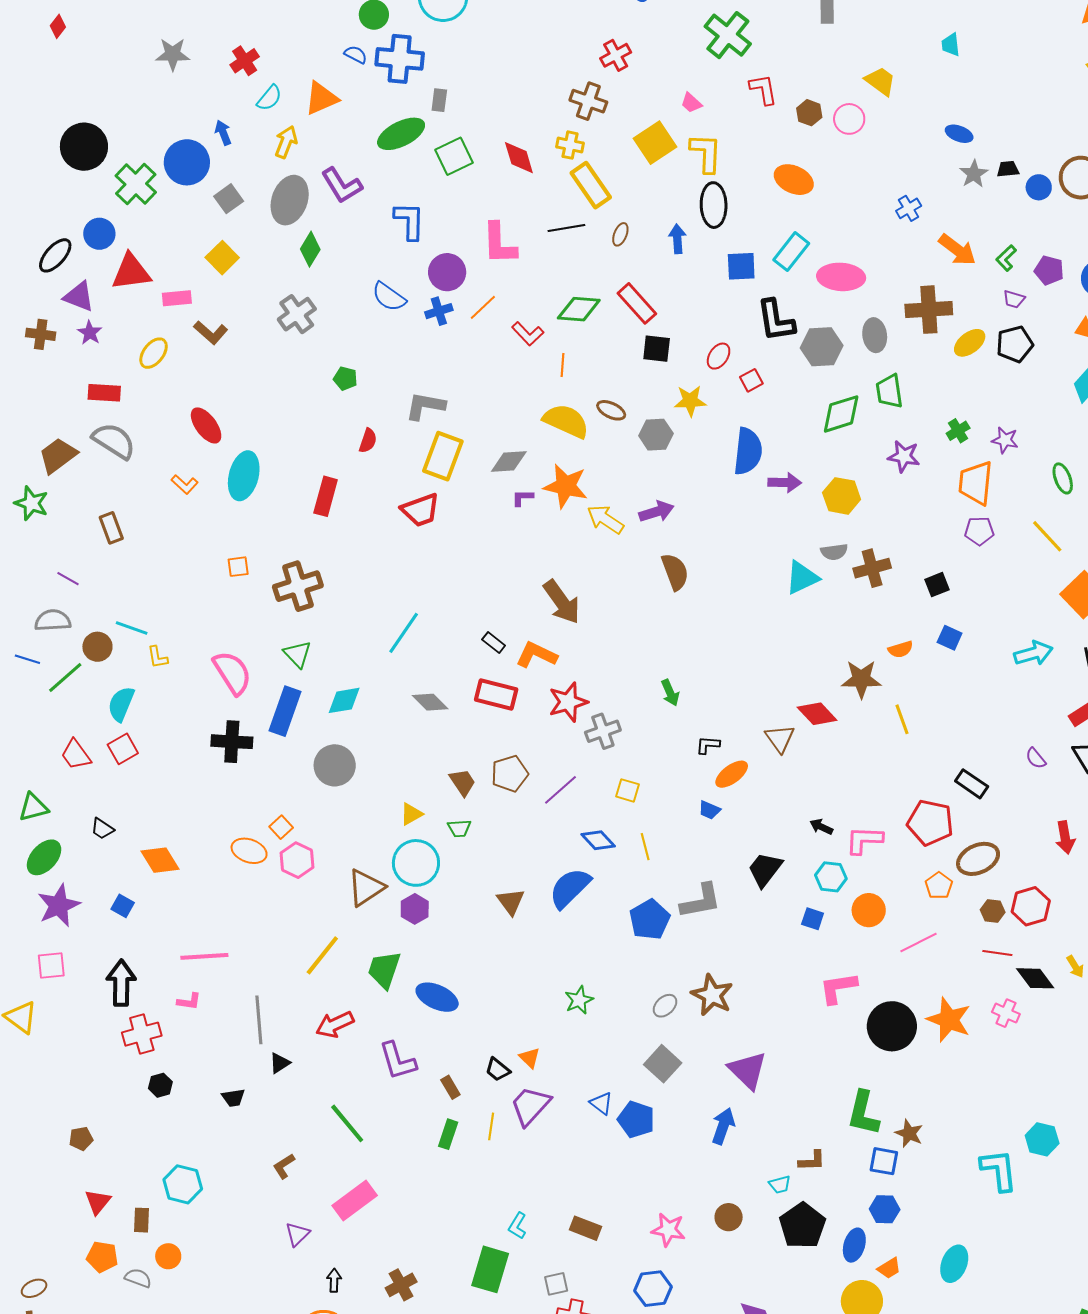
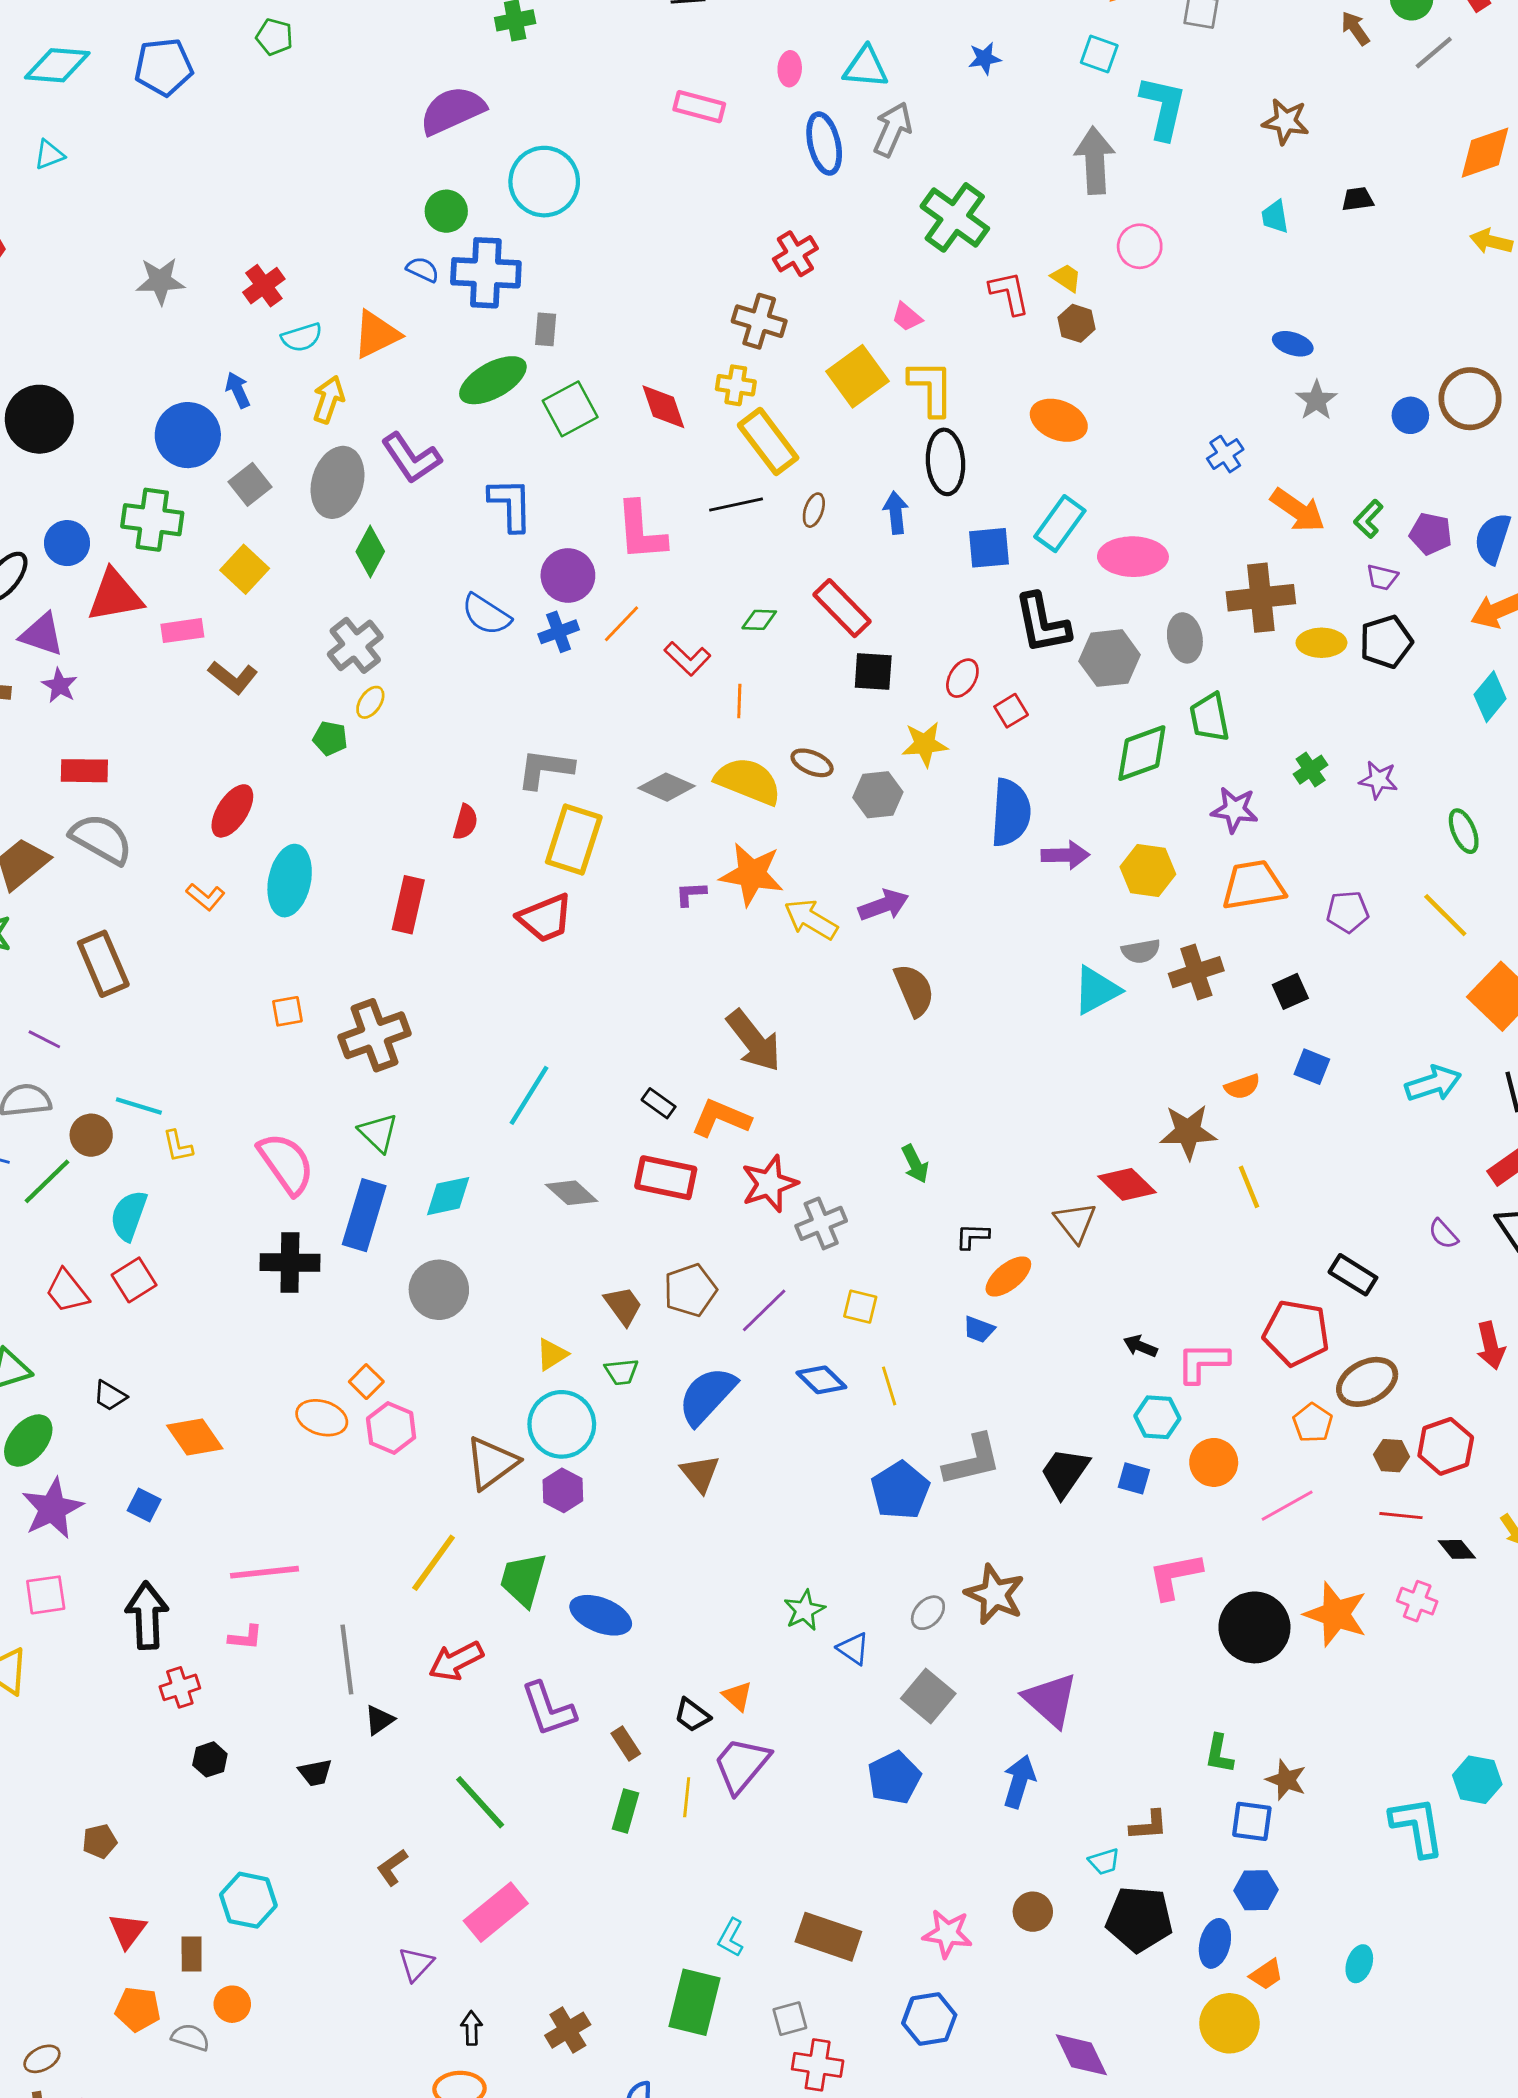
yellow trapezoid: (880, 81) -> (1066, 278), moved, size x0.7
cyan semicircle: (269, 98) -> (302, 337), turned 36
pink circle: (849, 119) -> (1140, 246), moved
black trapezoid: (1008, 169) -> (1358, 199), moved
green cross: (136, 184) -> (152, 520), moved, turned -33
green diamond: (579, 309) -> (759, 620), size x0.6
yellow ellipse: (970, 343) -> (1321, 643), turned 40
yellow ellipse: (154, 353) -> (370, 702), moved, size x0.7
green pentagon: (345, 378) -> (330, 738), moved
red ellipse: (206, 425) -> (232, 811), turned 72
gray diamond: (509, 462) -> (667, 787), moved, turned 30
orange trapezoid: (976, 483) -> (1253, 885), moved, turned 78
brown rectangle: (111, 528) -> (103, 964), size x1.4
black trapezoid: (765, 869) -> (1065, 1472), moved
blue semicircle: (570, 888) -> (707, 1396), moved
black diamond: (1035, 978) -> (1457, 1549), size x0.7
red cross: (142, 1034) -> (180, 1687), size x0.7
blue triangle: (601, 1103) -> (853, 1649), moved
green L-shape: (863, 1113) -> (1219, 1754), size x0.6
blue pentagon: (636, 1120) -> (894, 1778), turned 30
black pentagon: (802, 1226) -> (1139, 1919), turned -30
brown rectangle: (585, 1228) -> (828, 1937), size x1.4
cyan ellipse: (954, 1264) -> (1359, 1964), size x0.7

